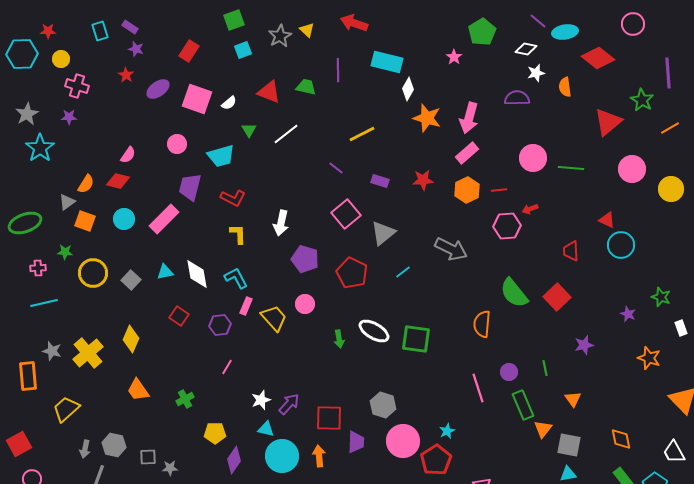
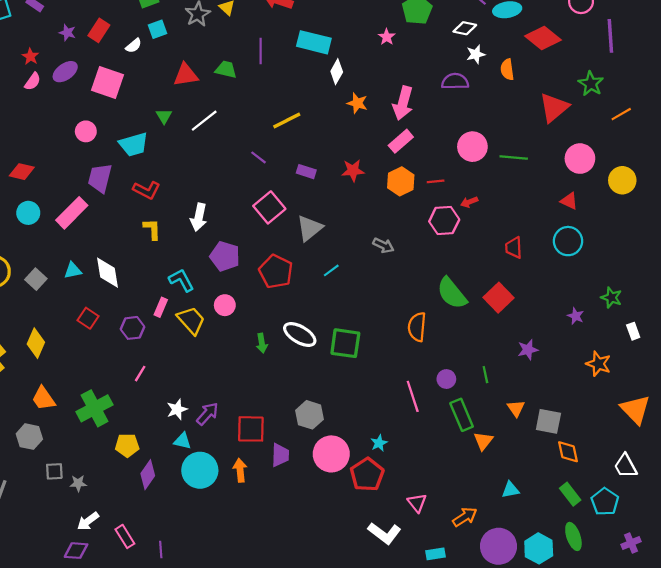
purple star: (136, 49) -> (67, 33), moved
purple line: (668, 73) -> (610, 36), moved
red triangle: (269, 92) -> (186, 75), turned -30
white semicircle: (229, 103) -> (134, 46), moved
orange star: (427, 118) -> (357, 103), size x0.7
pink semicircle: (128, 155) -> (33, 81), moved
red triangle: (607, 220) -> (569, 201), moved
gray arrow: (451, 249) -> (383, 245), size x0.6
cyan L-shape: (236, 278) -> (181, 280), moved
green cross: (185, 399) -> (95, 408), size x1.8
gray hexagon: (114, 445) -> (29, 437), moved
gray square: (569, 445) -> (548, 421), moved

